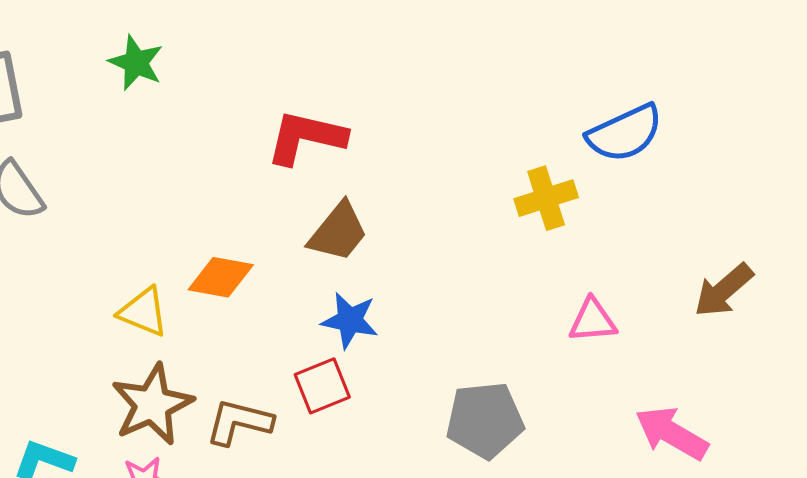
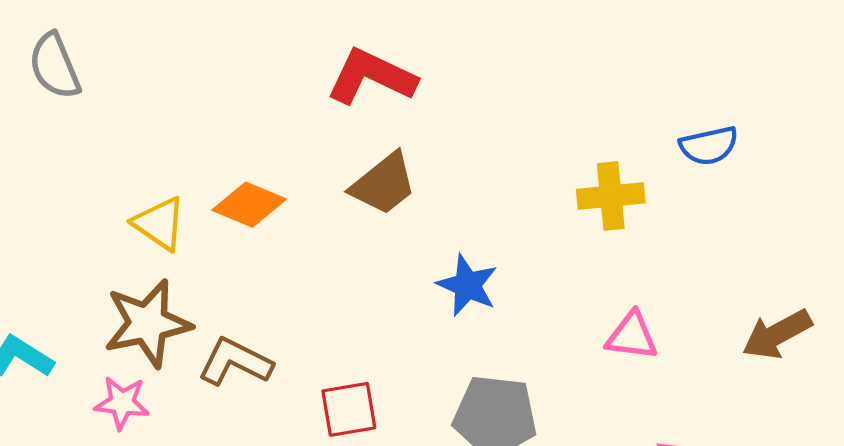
blue semicircle: (625, 133) -> (709, 146), size x0.7
blue star: (350, 320) -> (467, 285), moved
red square: (322, 386) -> (349, 409), moved

